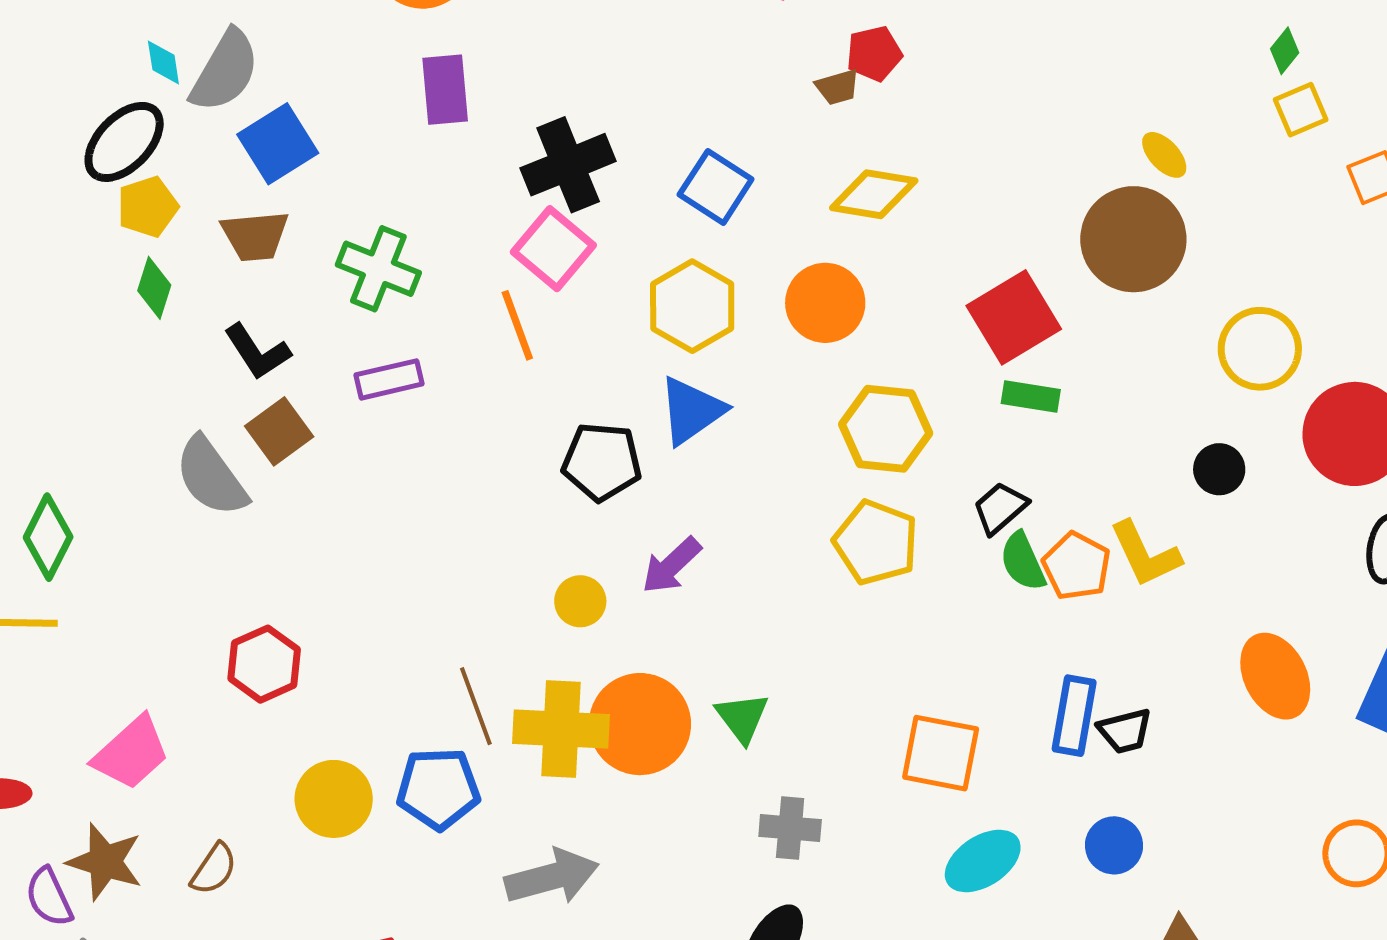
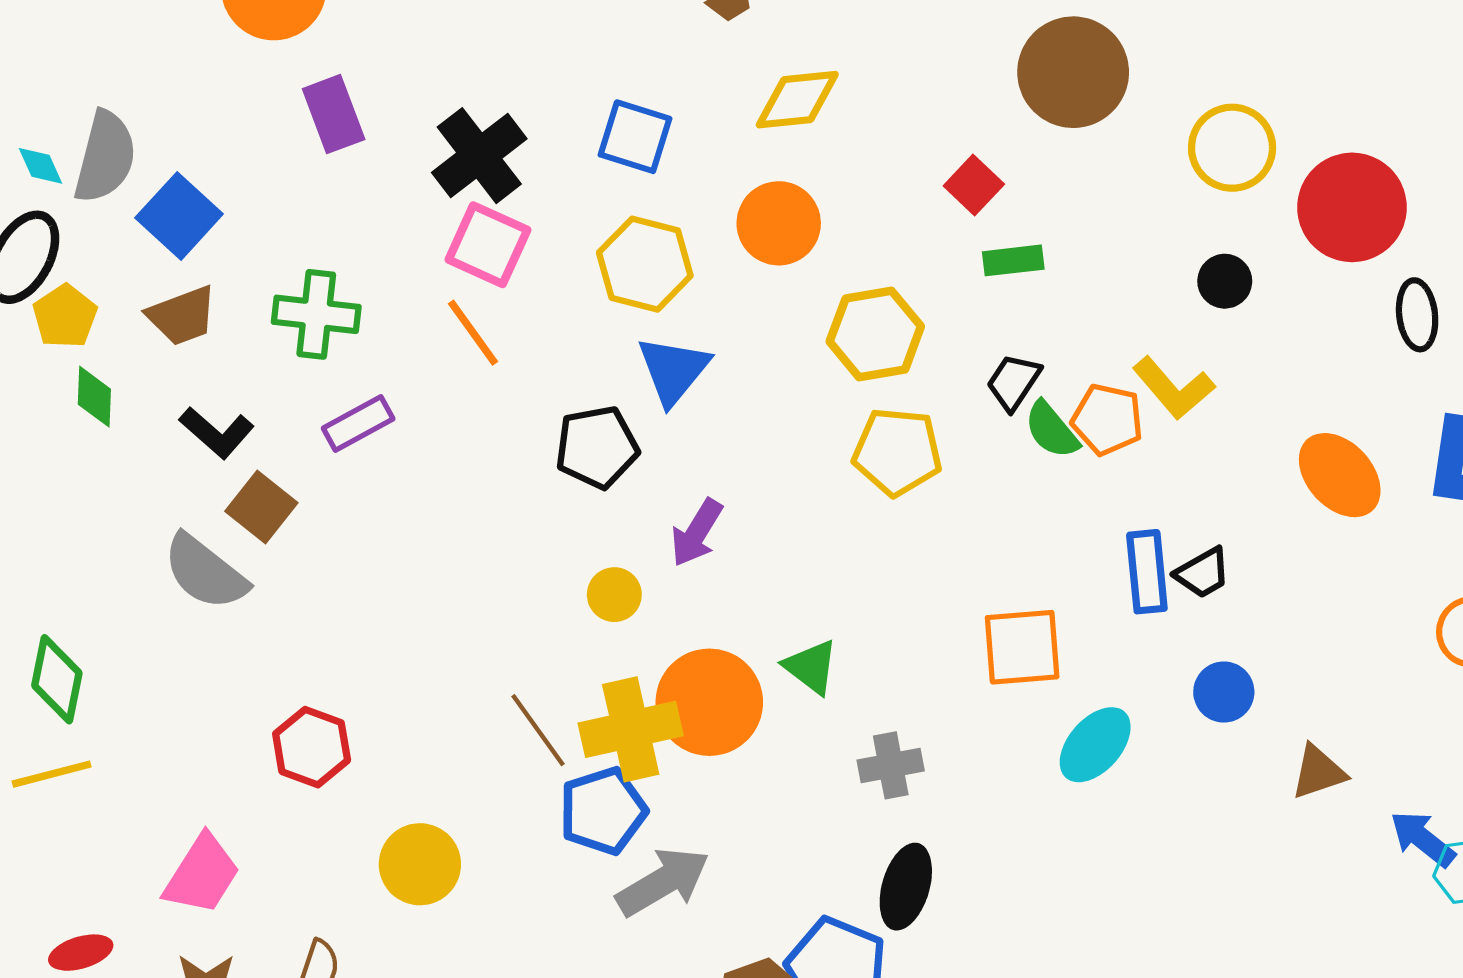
red square: (1014, 317) -> (974, 185), size x0.6
blue pentagon: (438, 789) -> (603, 811), moved

